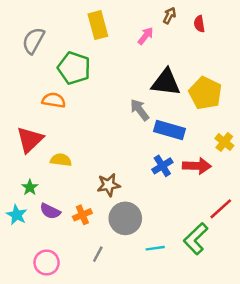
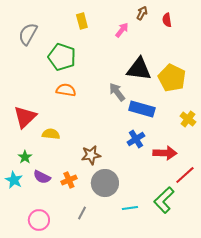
yellow rectangle: (98, 25) -> (82, 21), size x0.7
orange semicircle: (54, 100) -> (66, 90), moved
red arrow: (197, 166) -> (165, 153), moved

